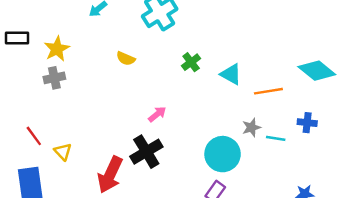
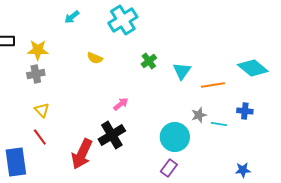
yellow star: (57, 49) -> (38, 50), turned 30
cyan triangle: (231, 74) -> (182, 71), turned 36
red line: (34, 136) -> (40, 137), moved
yellow triangle: (63, 152) -> (42, 110), moved

